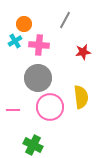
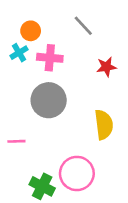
gray line: (65, 20) -> (83, 26), turned -72
pink circle: (50, 107) -> (77, 173), moved

